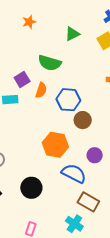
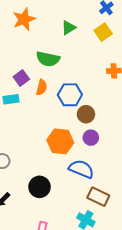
orange star: (29, 22) -> (24, 19), size x1.6
purple circle: (95, 155) -> (91, 138), moved

